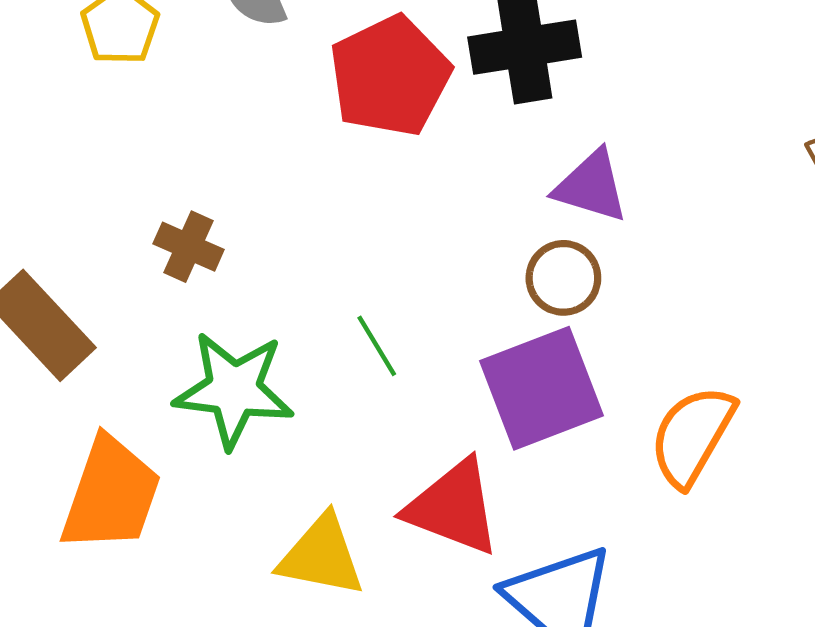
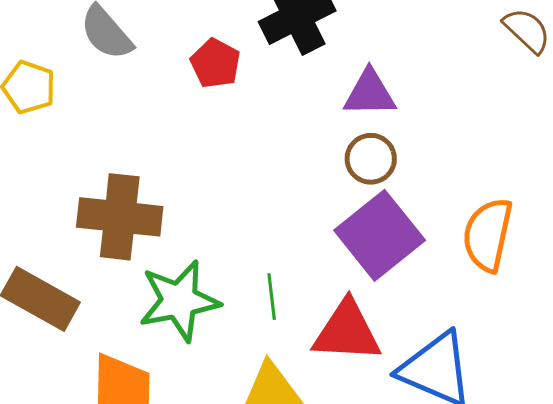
red pentagon: (390, 76) -> (215, 63), size x0.6
brown cross: (189, 247) -> (120, 217), size x1.8
green line: (377, 346) -> (272, 297), moved, turned 42

